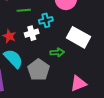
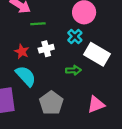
cyan cross: (46, 20) -> (75, 36), moved, turned -32
gray pentagon: (38, 70) -> (51, 103), moved

